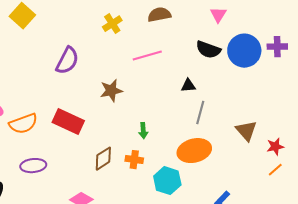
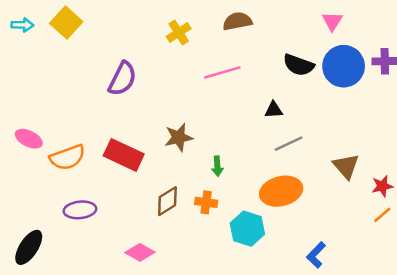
pink triangle: (218, 15) -> (332, 21), moved
brown star: (111, 91) -> (179, 137), moved
gray line: (200, 113) -> (289, 144), turned 50

